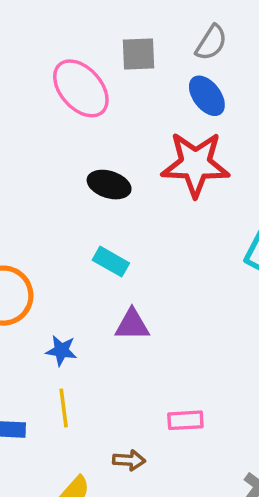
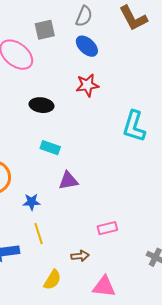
red star: (195, 164) -> (87, 85), size x0.6

